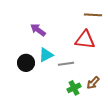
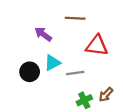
brown line: (93, 15) -> (75, 18), moved

